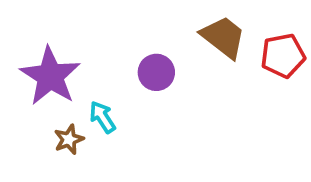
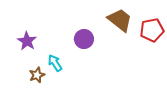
purple star: (50, 76) -> (27, 41), size x0.6

